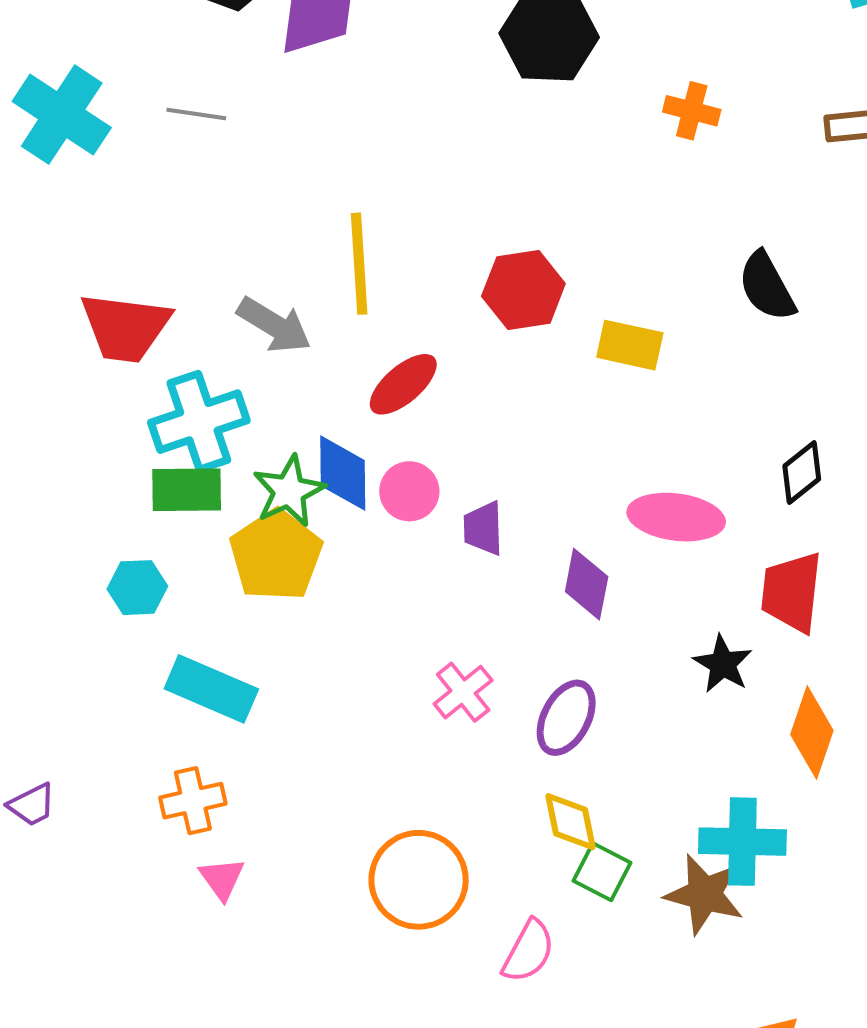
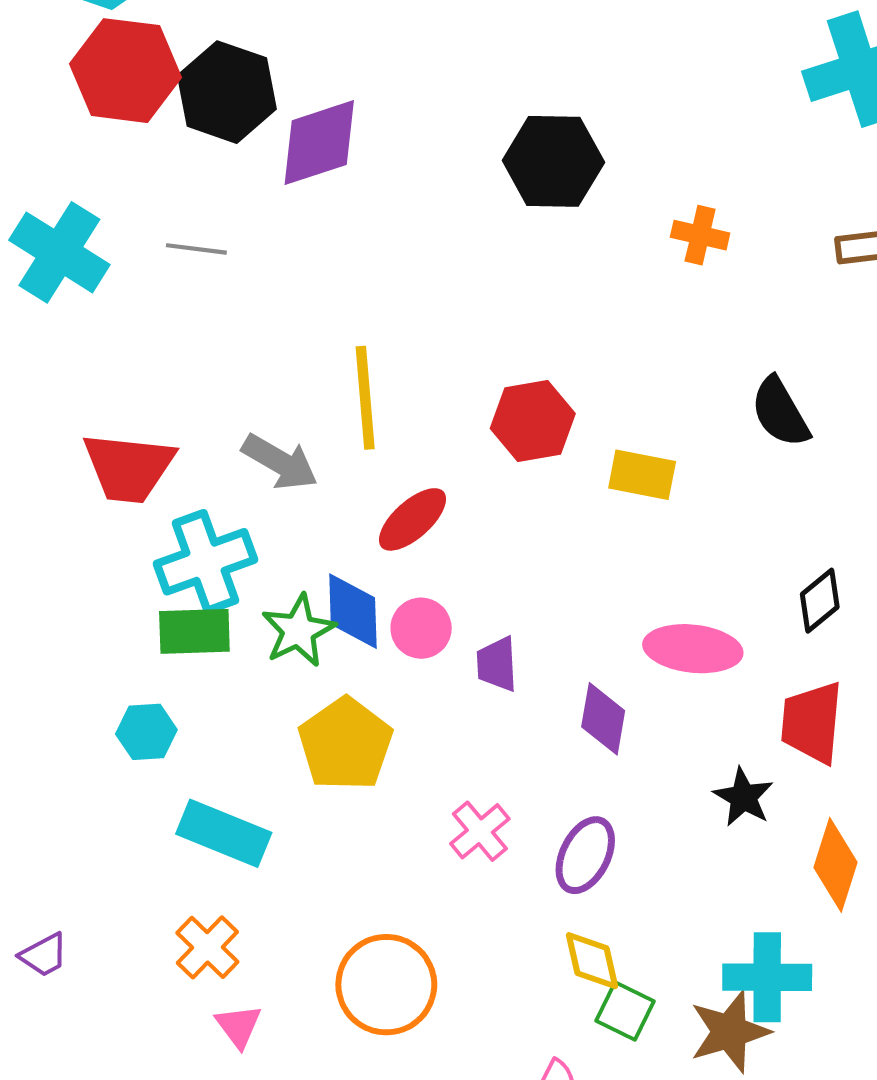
yellow pentagon: (276, 555) -> (345, 744), moved
orange cross: (193, 801) -> (207, 947), turned -32
orange circle: (419, 880) -> (386, 985), moved
brown star: (704, 894) -> (730, 1032), turned -30

